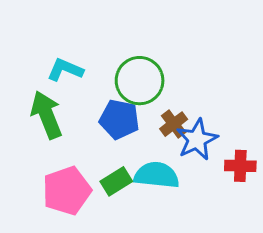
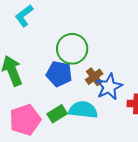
cyan L-shape: (65, 70) -> (24, 16), moved, turned -60

